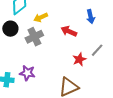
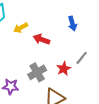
red arrow: (69, 31) -> (41, 39), moved
gray cross: (34, 37) -> (37, 72), moved

